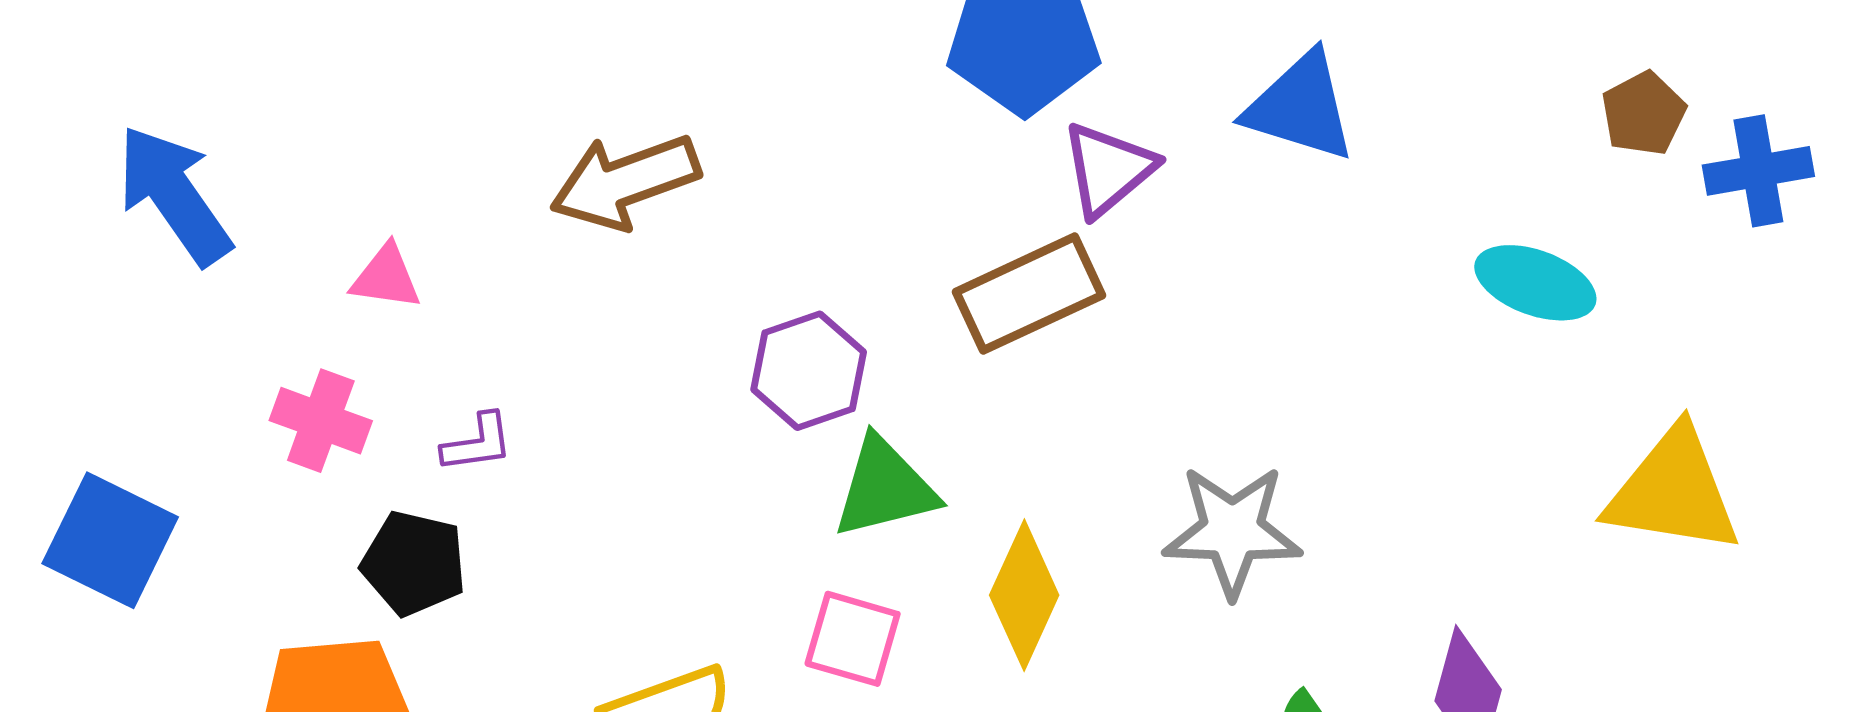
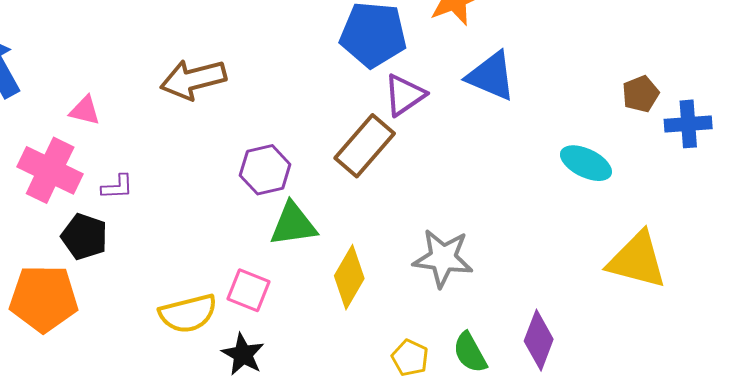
brown rectangle: (1029, 294) -> (365, 146), turned -30
pink cross: (321, 421) -> (50, 170), size x1.5
pink square: (853, 639) -> (249, 290), moved

